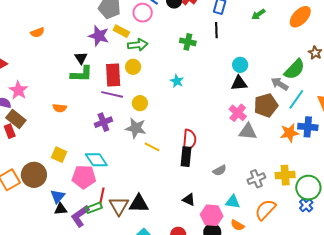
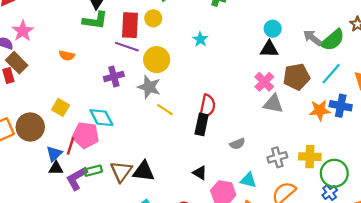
gray arrow: (280, 84) -> (312, 38), moved
yellow circle: (140, 103) -> (157, 60), size x1.5
red line: (102, 195) -> (71, 146), moved

